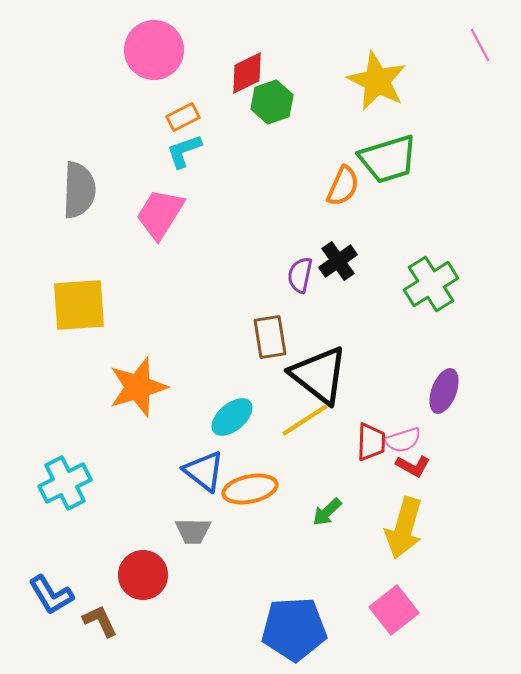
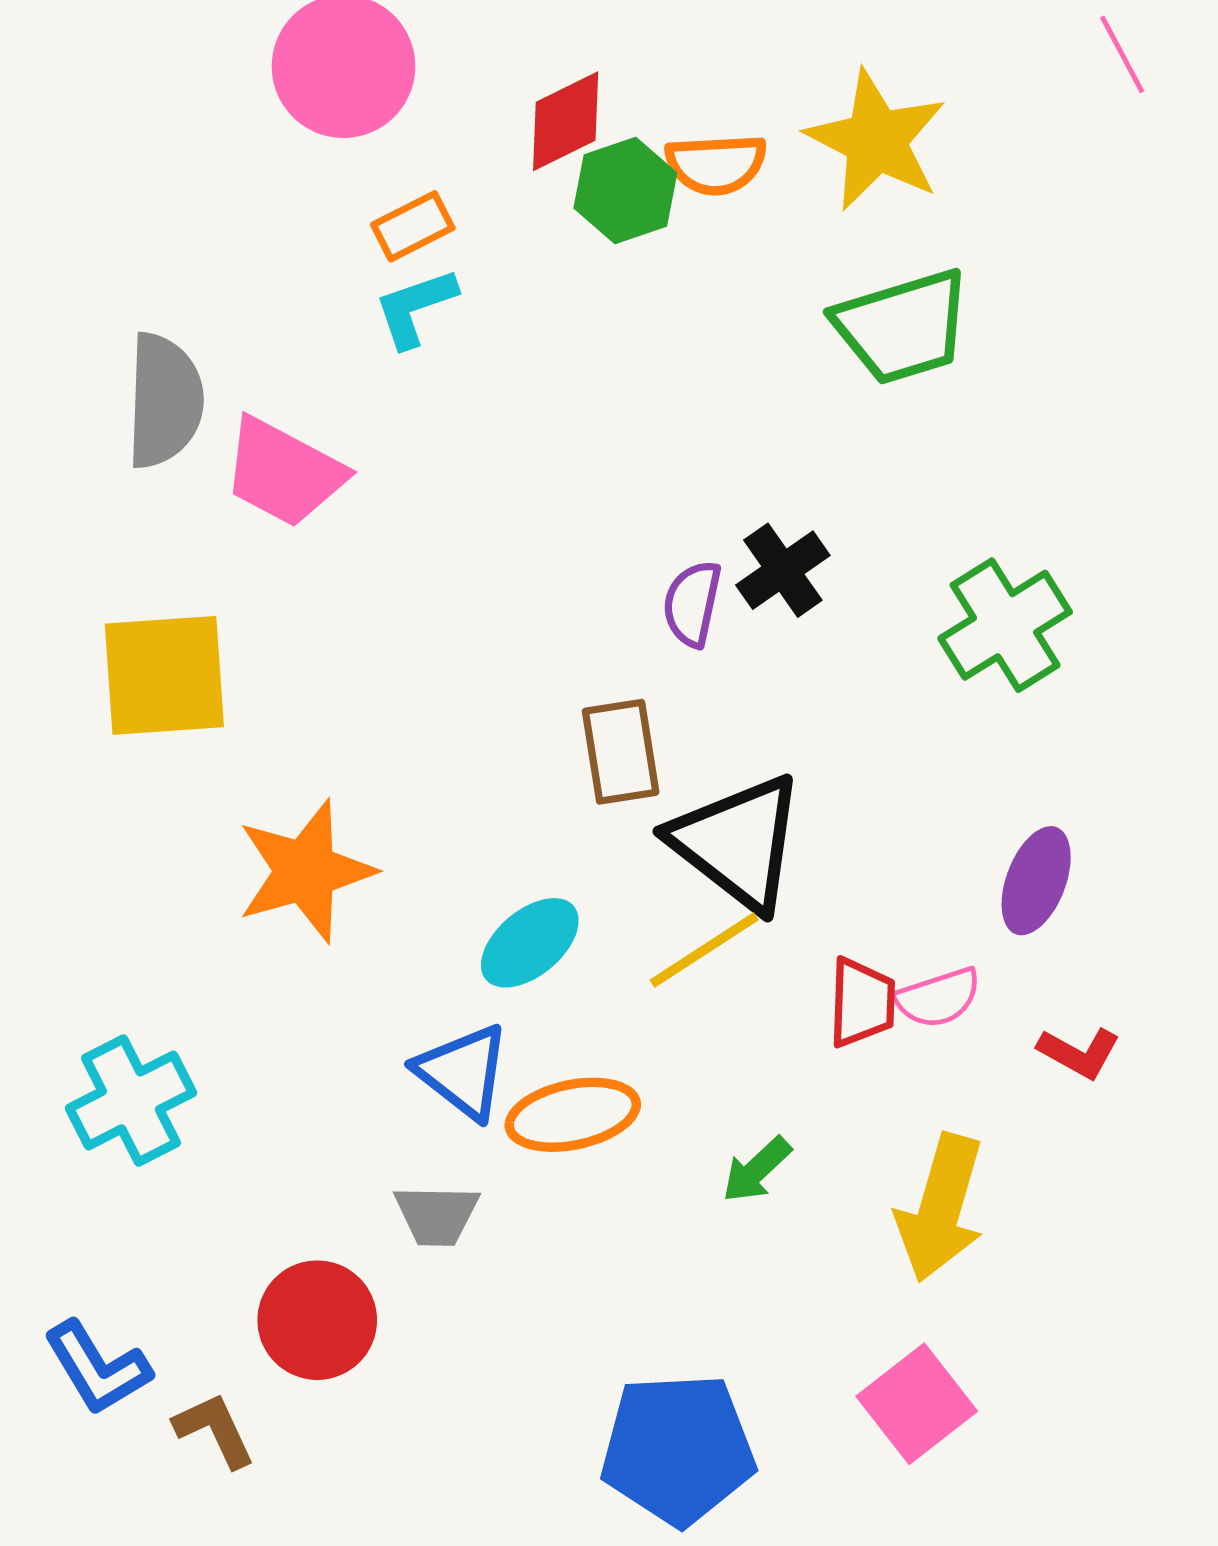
orange semicircle: (343, 186) -> (716, 164), moved, turned 63
pink trapezoid: (160, 214) -> (284, 472), moved, turned -94
red L-shape: (413, 466) -> (1079, 1053), moved

